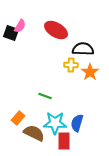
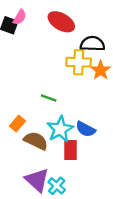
yellow cross: (71, 65) -> (79, 62), size x1.5
cyan star: (55, 123) -> (60, 129), turned -30
blue semicircle: (77, 123) -> (86, 129), turned -78

